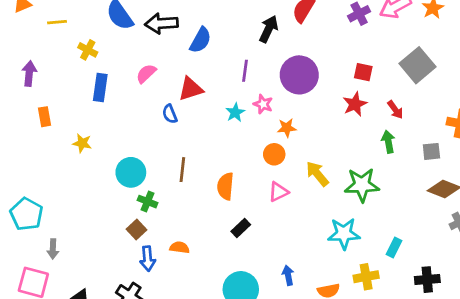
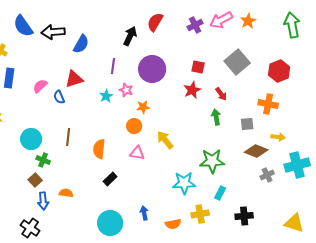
pink semicircle: (146, 74) -> (40, 86), moved
green star: (362, 185) -> (212, 161), moved
pink triangle: (278, 192) -> (137, 153), turned 35

